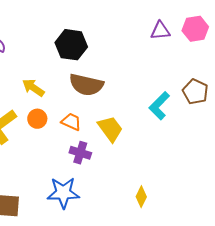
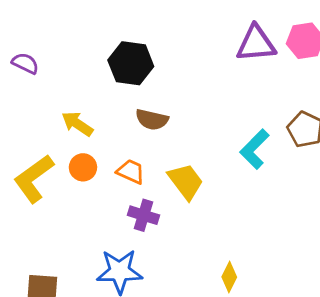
purple triangle: (160, 31) -> (256, 44), size x1.4
brown semicircle: (86, 85) -> (152, 120), size x0.7

